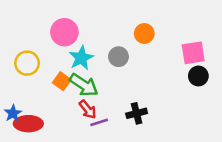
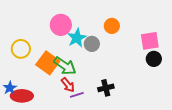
pink circle: (64, 32) -> (61, 25), moved
cyan star: (81, 58) -> (77, 38), moved
orange square: (62, 81) -> (48, 63), size x1.6

